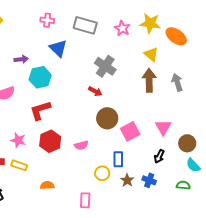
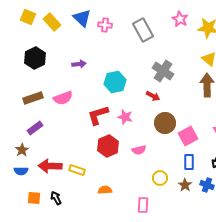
gray rectangle: (85, 25) -> (143, 30), turned 45
pink star: (122, 28) -> (180, 19), moved
blue triangle: (58, 48) -> (82, 18), moved
cyan hexagon: (40, 77) -> (115, 82), moved
pink star: (18, 140) -> (125, 117), moved
blue rectangle: (118, 159) -> (189, 162), moved

